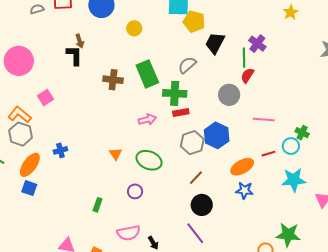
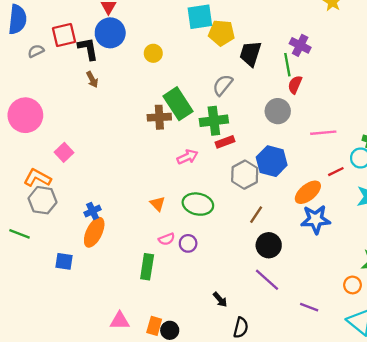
black L-shape: (74, 55) -> (88, 49), moved
brown cross: (113, 80) -> (159, 117), moved
orange ellipse: (30, 165) -> (94, 232), moved
blue star: (244, 190) -> (316, 219), size x1.4
green rectangle: (97, 205) -> (147, 267), size x1.5
pink semicircle: (129, 233) -> (167, 239), moved, size x0.6

